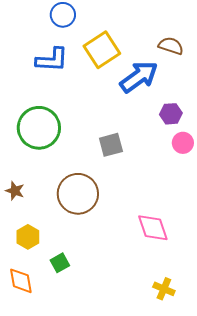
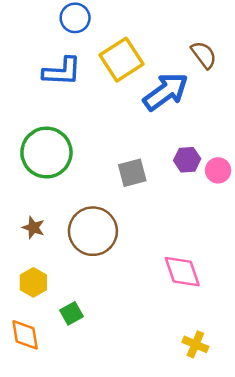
brown semicircle: (171, 46) -> (204, 55), turned 35
purple hexagon: (171, 114) -> (187, 160), moved
brown star: (15, 191) -> (33, 228), moved

